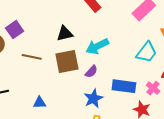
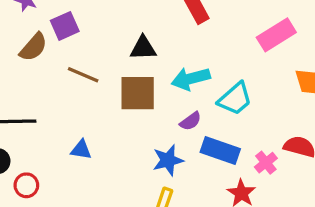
cyan trapezoid: (147, 52) -> (235, 99), moved
purple semicircle: (91, 72) -> (191, 121), moved

